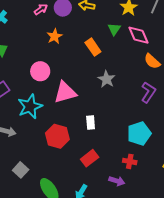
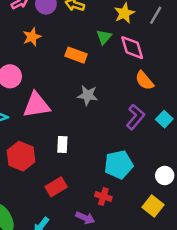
orange rectangle: (93, 47) -> (76, 55), turned -42
gray star: (107, 79) -> (88, 95), turned -30

